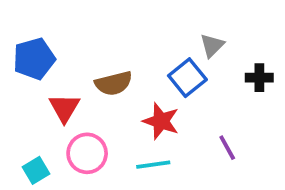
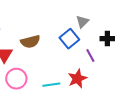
red star: (161, 121) -> (77, 79), moved, turned 30
purple line: (227, 148) -> (90, 56), moved

